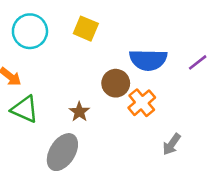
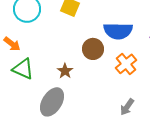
orange cross: (142, 103) -> (126, 64), moved
gray arrow: (172, 144) -> (127, 107), moved

